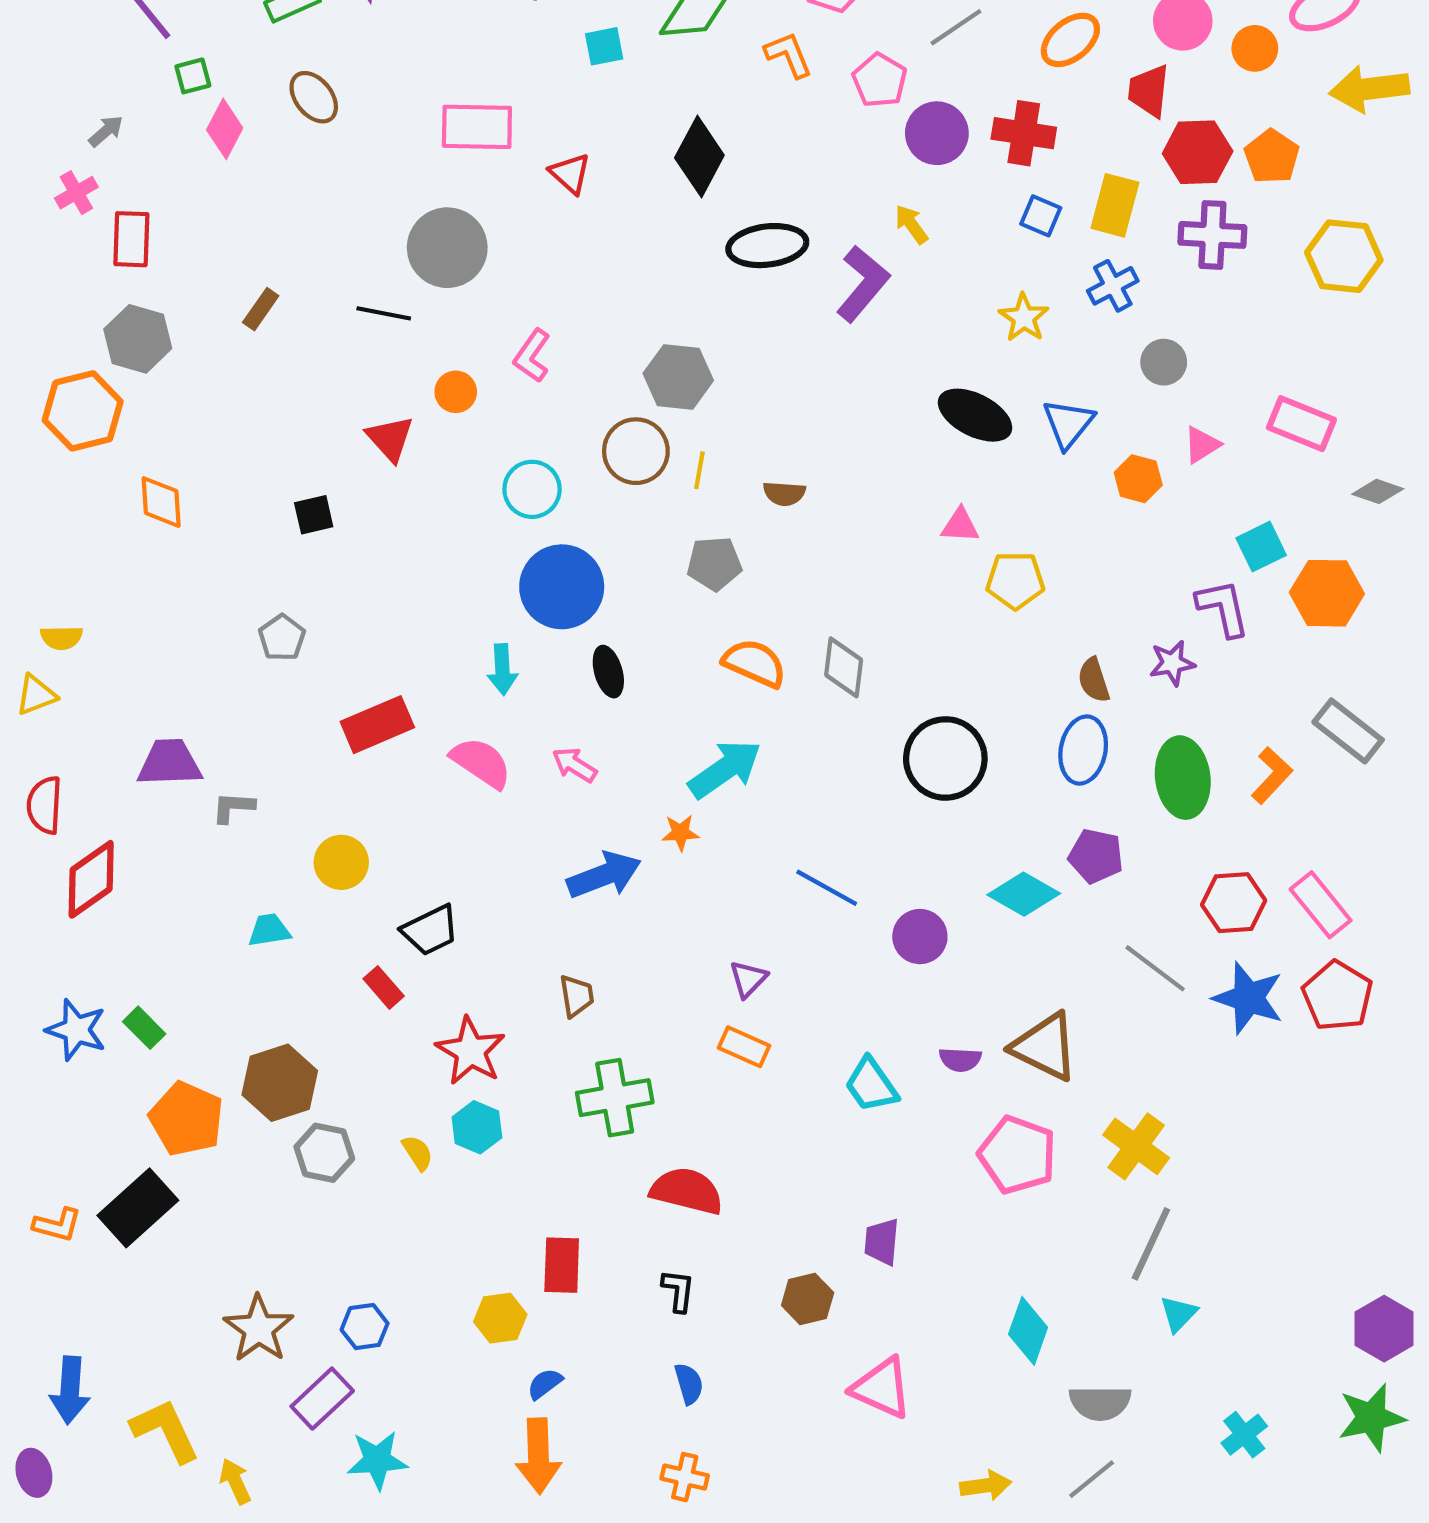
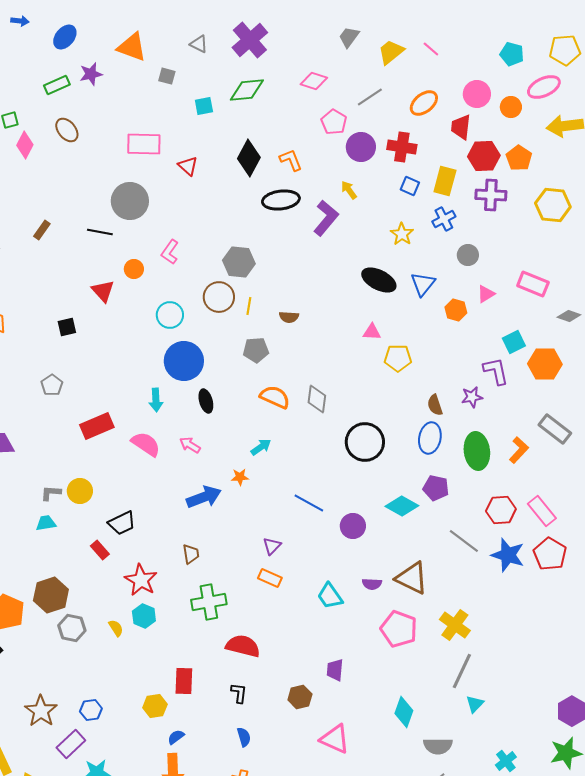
orange L-shape: (788, 55) -> (291, 160), moved
cyan arrow: (725, 769) -> (261, 447), size x0.6
gray L-shape: (233, 807) -> (51, 493), moved

